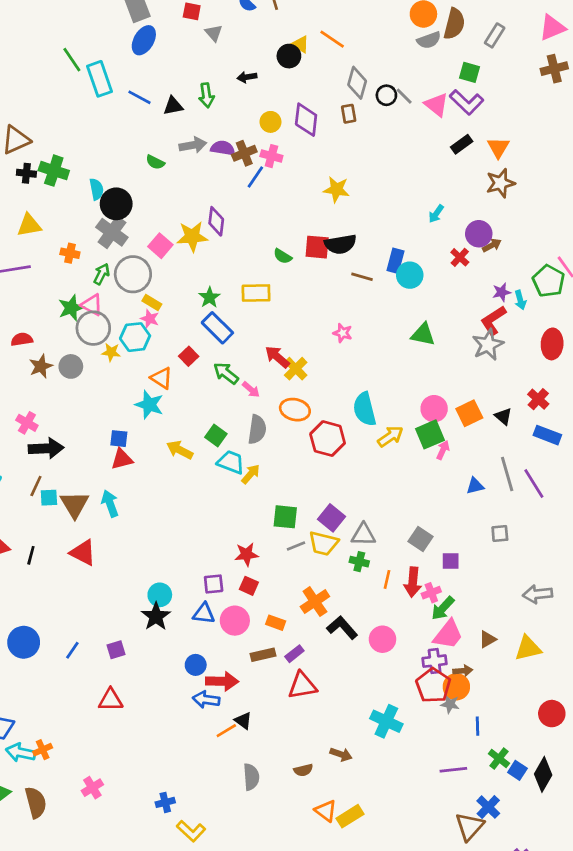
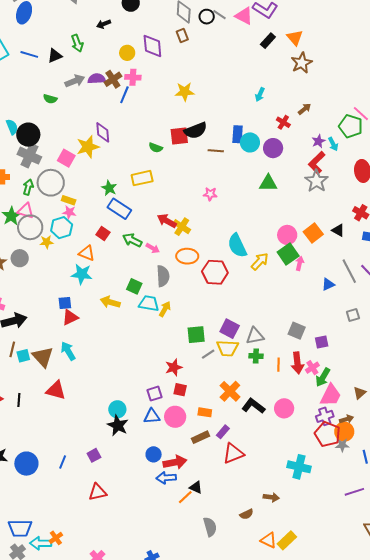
purple circle: (479, 234) -> (273, 148), moved

